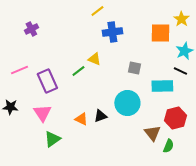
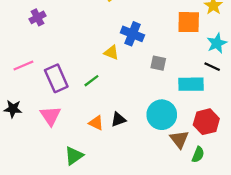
blue cross: (112, 32) -> (132, 34), moved, turned 30
green line: (78, 71) -> (91, 81), moved
cyan circle: (127, 103) -> (162, 115), moved
green triangle: (52, 139) -> (74, 156), moved

